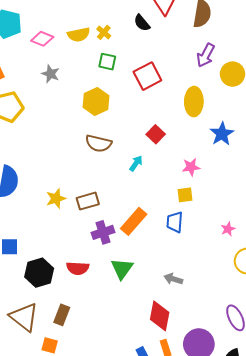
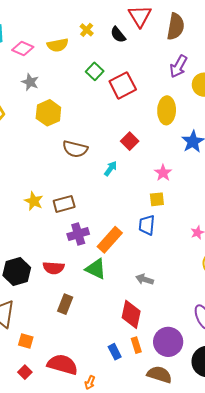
yellow cross: (104, 32) -> (87, 30), moved
green square: (107, 62) -> (95, 71), moved, turned 30
yellow hexagon: (96, 102) -> (48, 113), moved
pink star: (191, 167) -> (163, 173), turned -30
yellow star: (56, 199) -> (34, 201), turned -30
orange rectangle: (134, 221) -> (110, 240), moved
green triangle: (122, 269) -> (96, 269), turned -40
brown rectangle: (62, 315) -> (65, 304), moved

